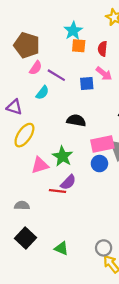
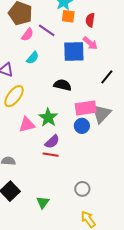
purple line: (56, 75) -> (47, 30), moved
blue square: (87, 84) -> (74, 51), size x1.6
red line: (57, 191) -> (51, 155), moved
green triangle: (61, 248) -> (43, 202), turned 40
gray circle: (104, 248) -> (82, 189), moved

